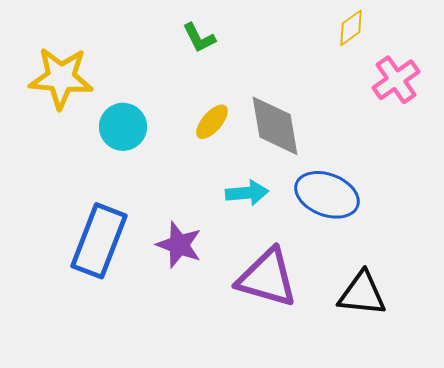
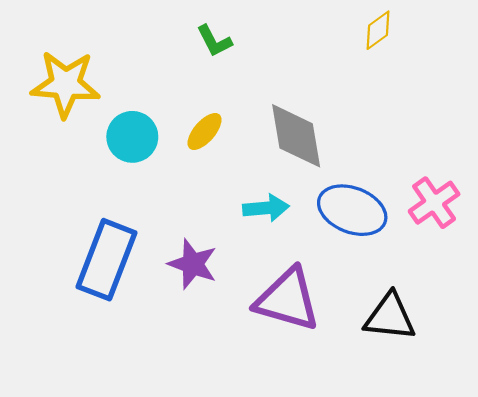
pink cross: (396, 80) -> (434, 203), moved
yellow ellipse: (212, 122) -> (205, 131), moved

